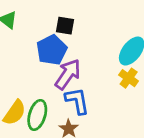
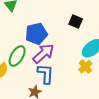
black square: (65, 26) -> (76, 21), moved
green ellipse: (37, 115) -> (17, 56), moved

